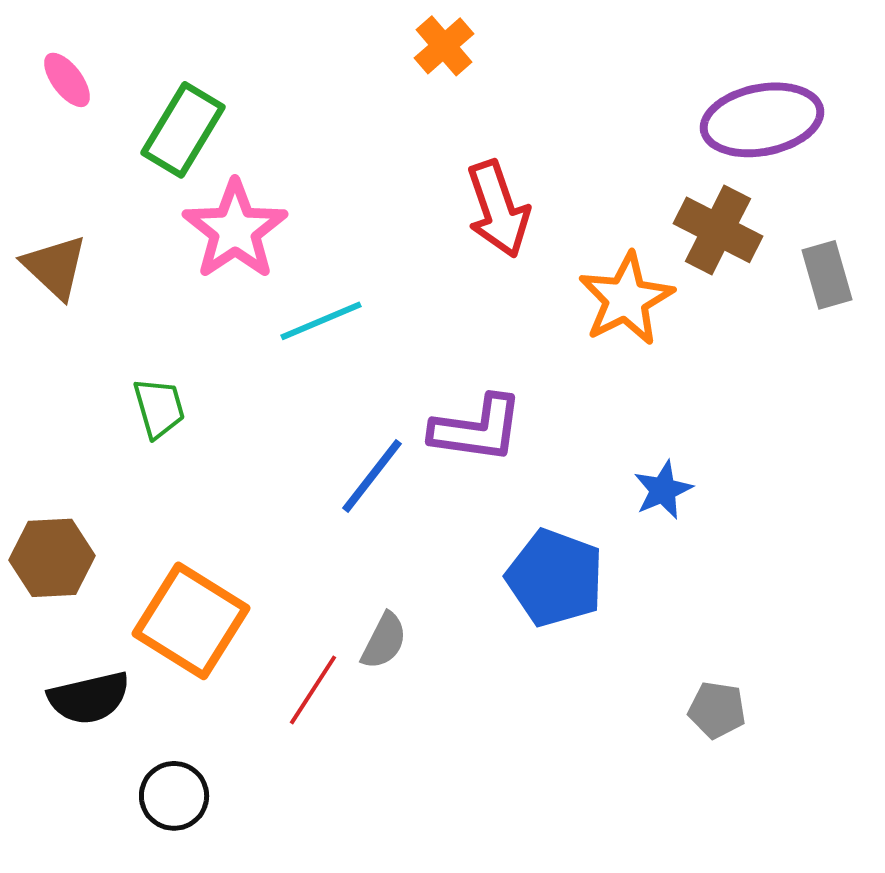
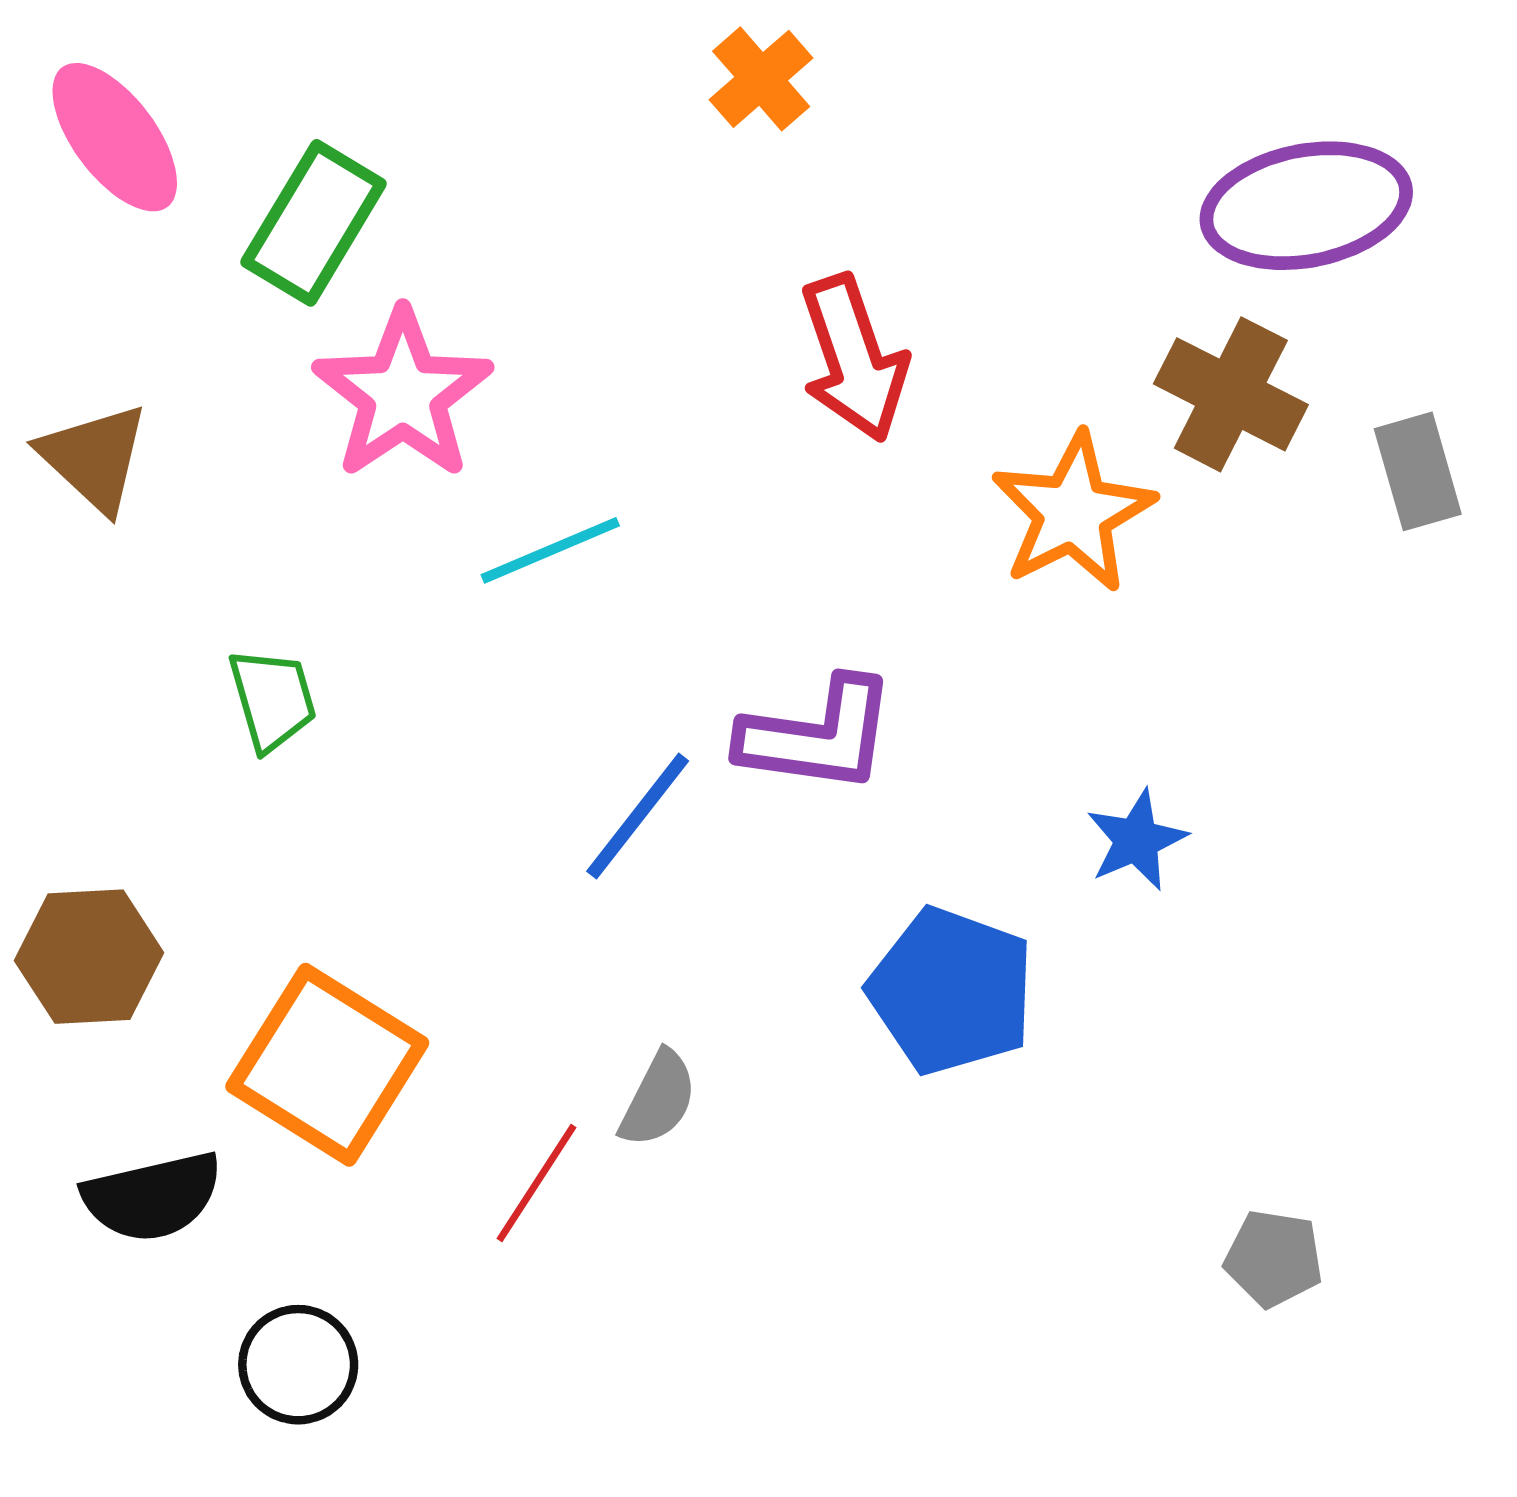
pink ellipse: (67, 80) -> (115, 137), size x1.6
gray pentagon: (717, 710) -> (1274, 1258), moved

